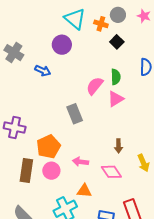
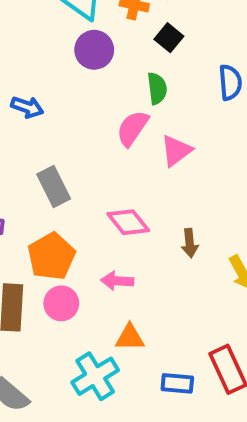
purple circle: (62, 45) -> (94, 50), moved
green semicircle: (116, 77) -> (157, 88), moved
gray rectangle: (75, 114) -> (54, 187), moved
pink diamond: (111, 172) -> (128, 222), moved

